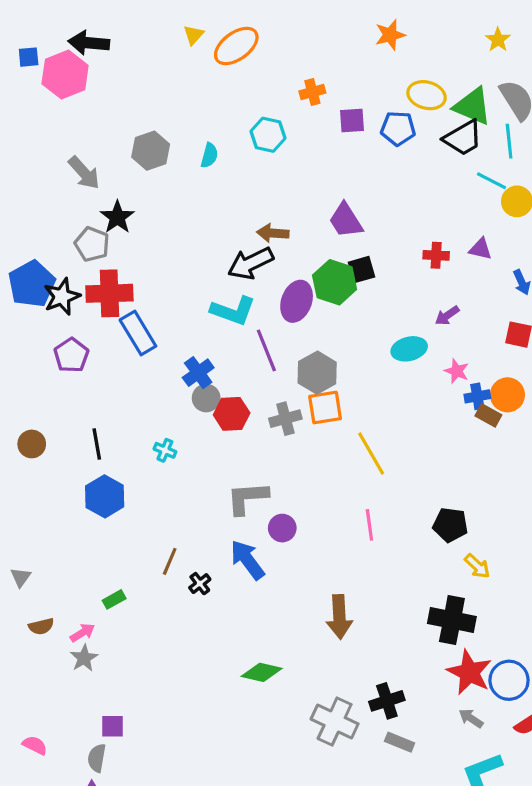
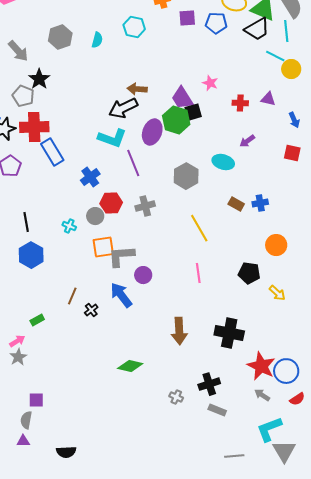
purple trapezoid: (346, 220) -> (182, 98), moved
cyan ellipse: (409, 349) -> (223, 162), turned 30
pink star: (457, 371) -> (210, 83), moved
gray hexagon: (317, 373) -> (186, 176), moved
orange circle: (507, 395) -> (276, 245), moved
blue cross: (477, 396) -> (260, 203), moved
gray circle: (206, 398) -> (95, 216), moved
orange square: (325, 408) -> (103, 247), moved
brown rectangle: (488, 415) -> (236, 204), moved
yellow arrow: (477, 566) -> (277, 293), moved
black cross: (452, 620) -> (229, 333), moved
gray cross: (335, 721) -> (176, 397), size x0.5

